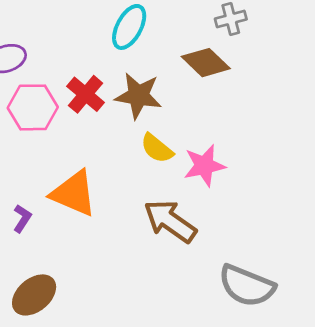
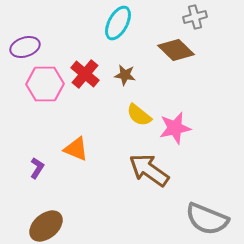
brown star: (138, 96) -> (125, 75), size x0.6
orange triangle: (74, 193) -> (76, 149), size x0.7

